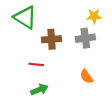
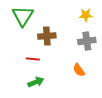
green triangle: (25, 17) -> (23, 16), turned 30
gray cross: (85, 38) -> (87, 41), moved

